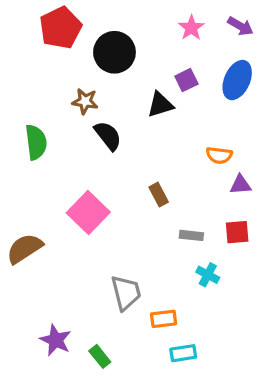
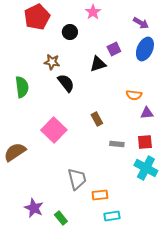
purple arrow: (240, 26) -> (141, 23), moved
pink star: (191, 28) -> (93, 12), moved
black circle: (114, 52) -> (70, 32), size x0.6
cyan cross: (208, 275) -> (146, 168), moved, size x1.6

